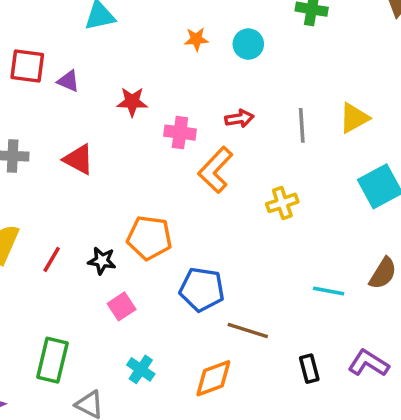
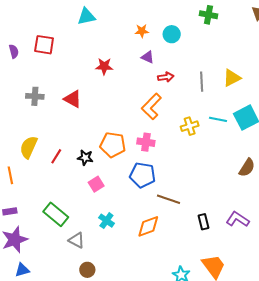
purple triangle: (68, 81) -> (148, 57), moved
pink cross: (180, 133) -> (146, 142), moved
cyan line: (329, 291) -> (218, 119), moved
green rectangle: (52, 360) -> (56, 214), turned -65

